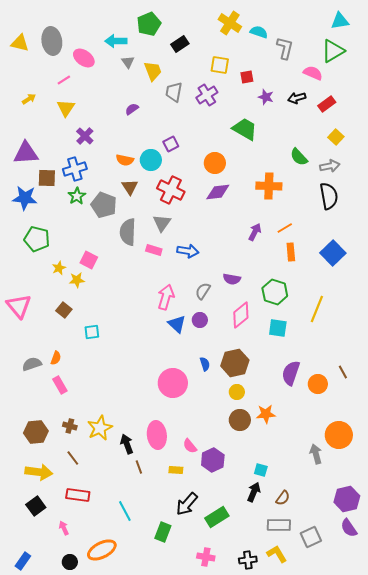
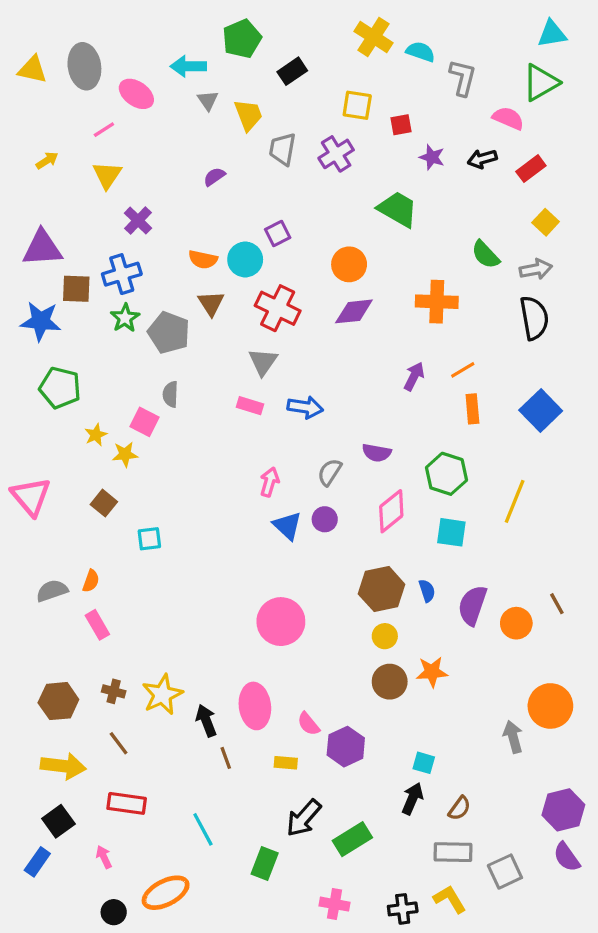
gray semicircle: (128, 232) -> (170, 394), moved, size x0.6
pink arrow: (166, 297) -> (270, 482), size x0.7
blue semicircle: (205, 364) -> (427, 591), moved
blue rectangle: (23, 561) -> (37, 862), moved

